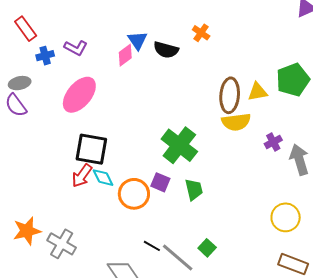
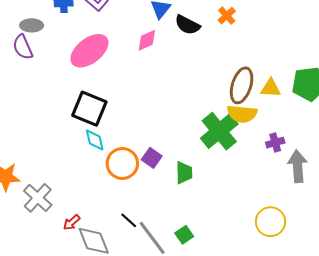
pink diamond: (125, 55) -> (147, 40), moved
green cross: (179, 145) -> (219, 131), moved
red arrow: (82, 176) -> (72, 222), moved, size x0.7

